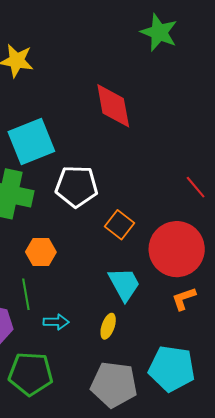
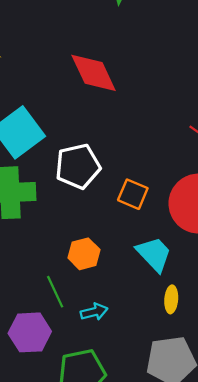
orange hexagon: (41, 252) -> (84, 254), moved
yellow ellipse: (108, 326) -> (171, 299), moved

